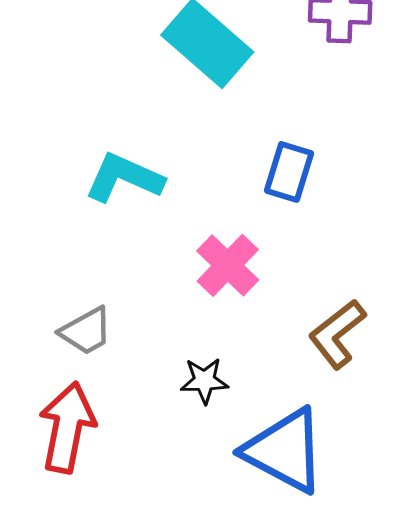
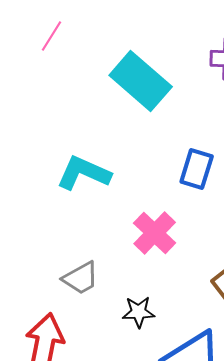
gray trapezoid: (86, 331) -> (81, 278), moved

